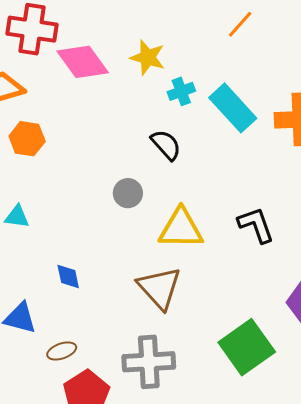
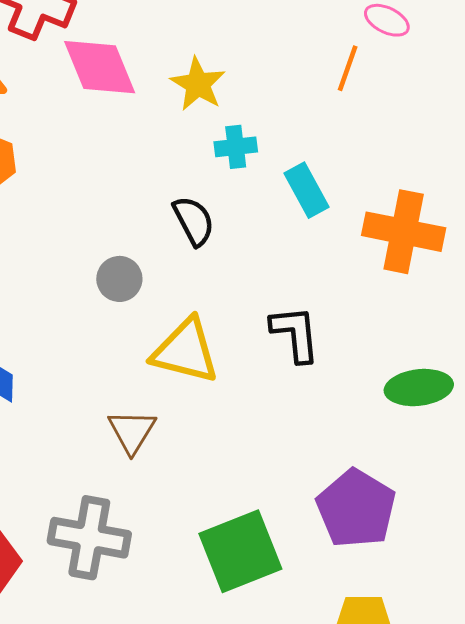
orange line: (240, 24) -> (348, 68), turned -36
cyan rectangle: (233, 108) -> (306, 190), size x0.7
black L-shape: (256, 225) -> (295, 334), moved
brown triangle: (159, 288) -> (132, 431), size x0.7

